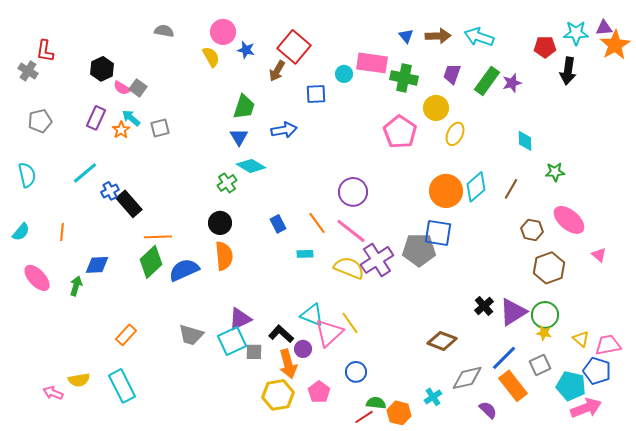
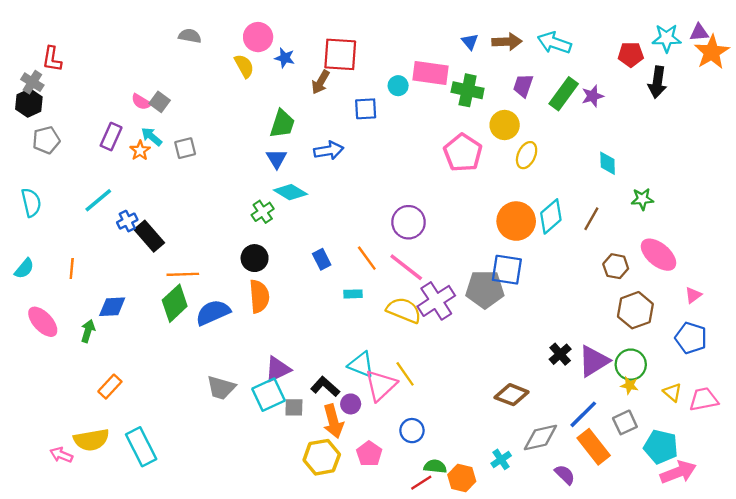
red square: (294, 47) -> (340, 54), turned -36
black hexagon: (102, 69) -> (29, 103), moved
pink triangle: (599, 255) -> (693, 295), turned 42
orange rectangle: (126, 335) -> (110, 387), moved
blue pentagon: (597, 371) -> (691, 338), moved
yellow semicircle: (79, 380) -> (91, 440), size x1.4

